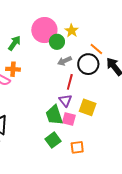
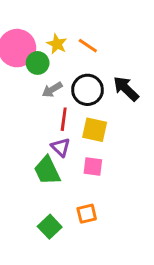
orange line: (96, 49) -> (88, 46), moved
yellow square: (88, 107) -> (95, 130), moved
pink square: (69, 119) -> (93, 167), moved
green square: (53, 140) -> (50, 227), moved

